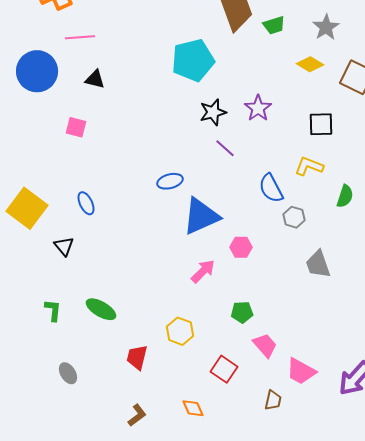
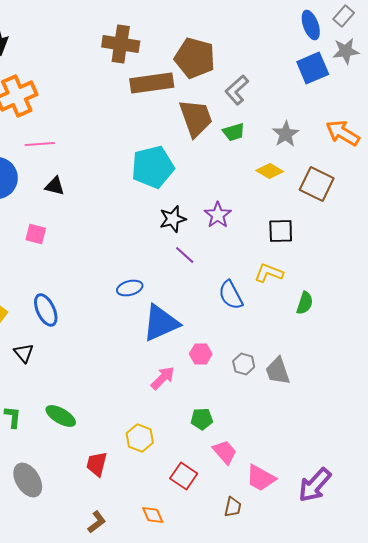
blue ellipse: (86, 203) -> (46, 310), size x1.4
gray hexagon: (294, 217) -> (244, 364), moved
gray ellipse: (68, 373) -> (28, 480), size x1.6

